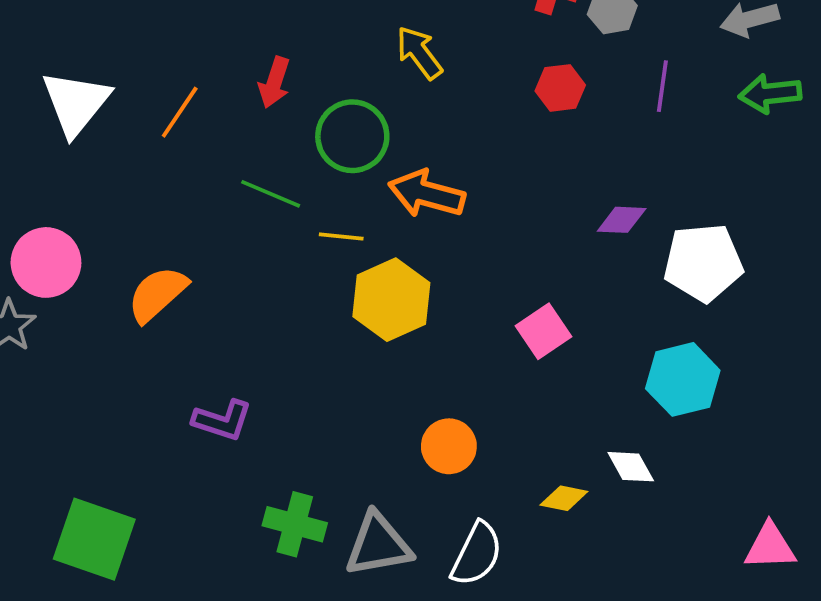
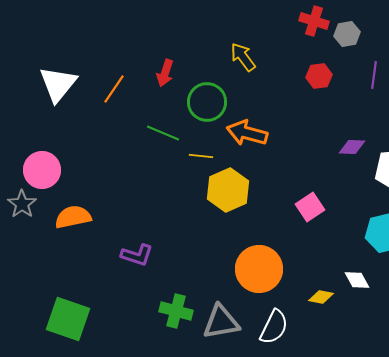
orange semicircle: (157, 294) -> (73, 217), moved, turned 30
orange circle: (449, 446) -> (259, 269), size x1.6

